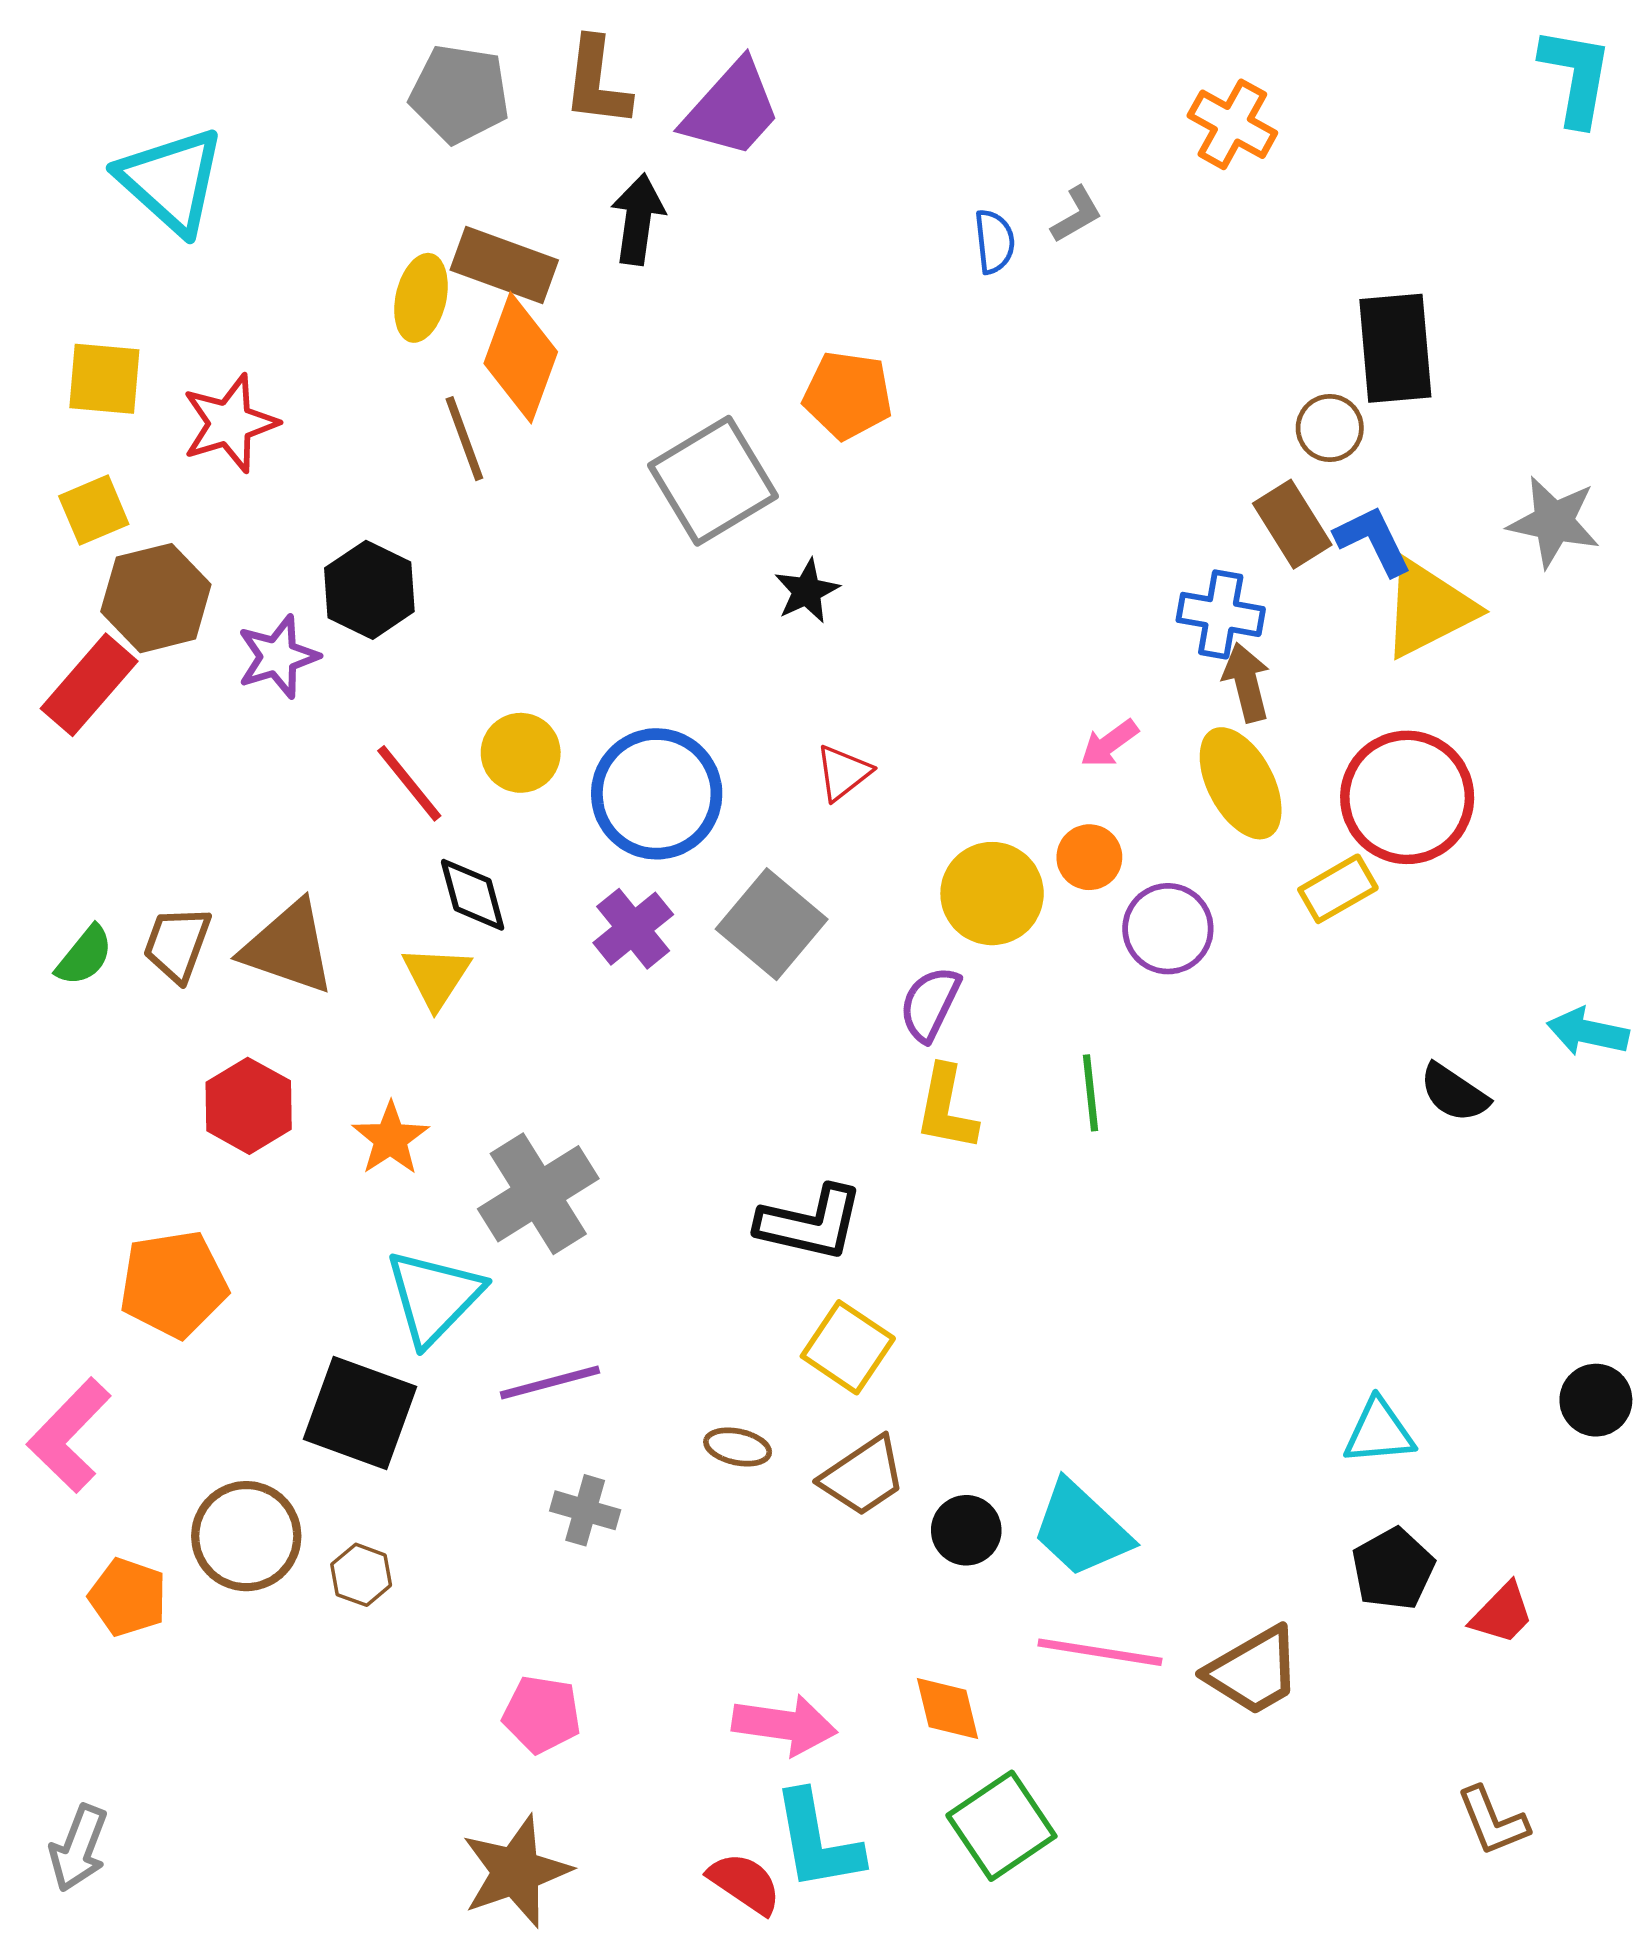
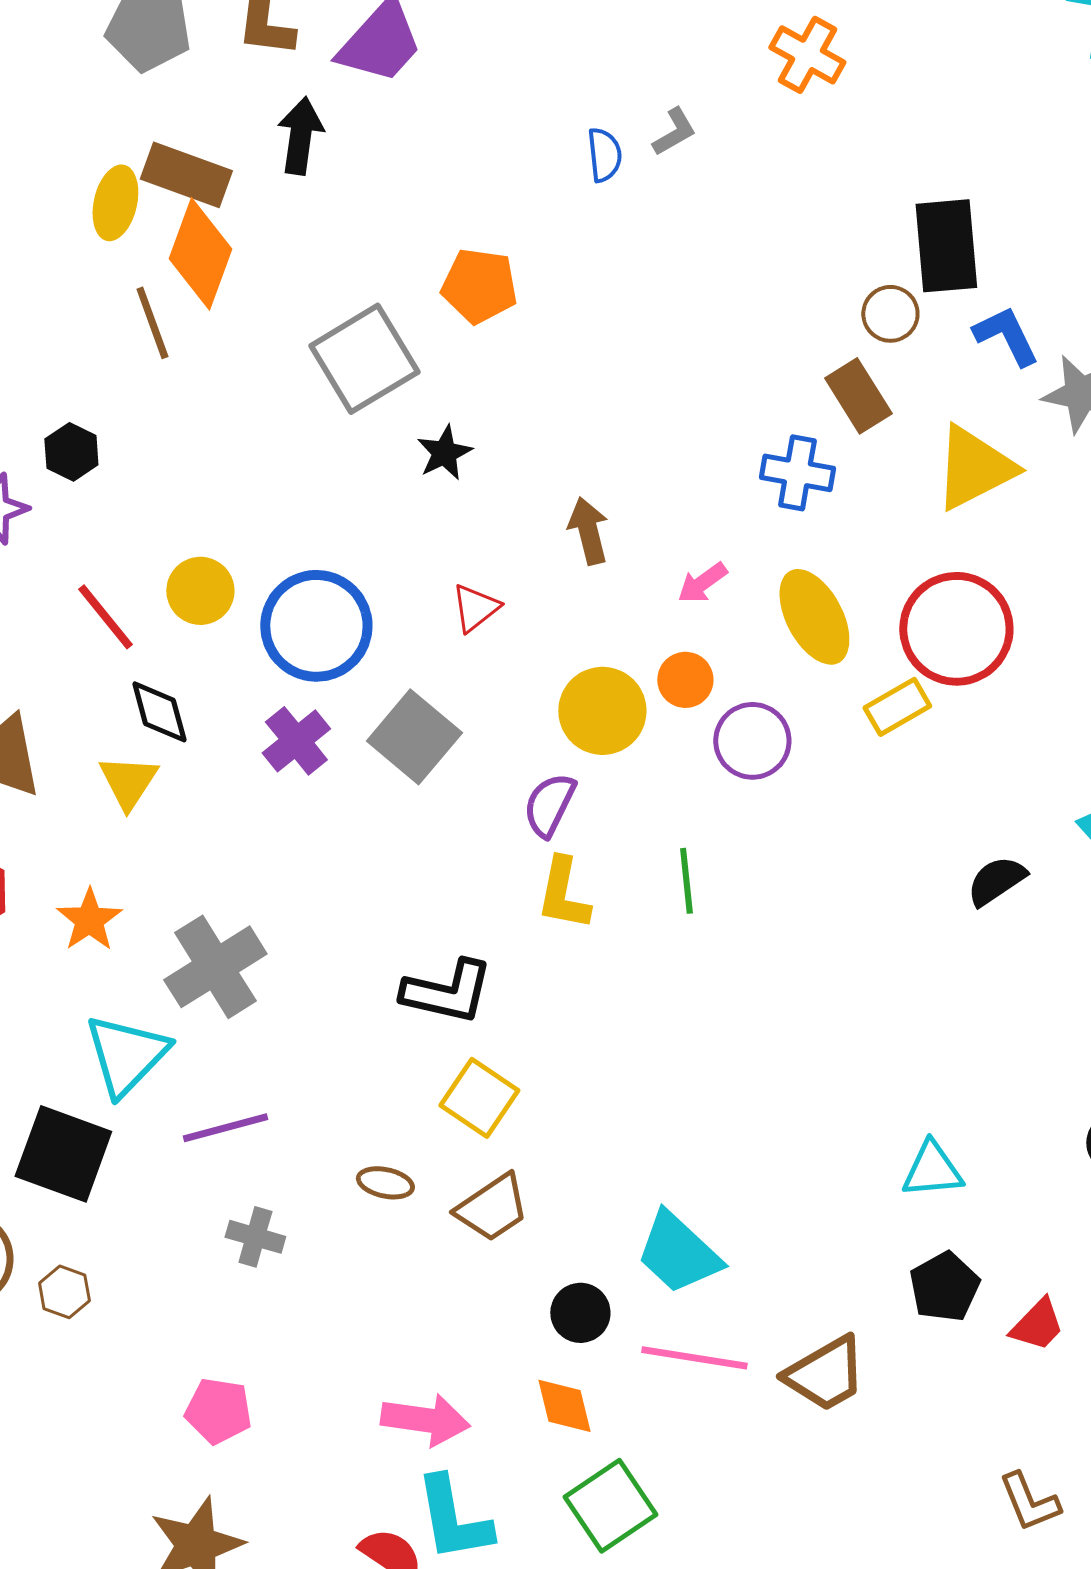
blue L-shape: (1373, 541) -> (1006, 336), moved
black hexagon: (369, 590) -> (71, 452), size x0.7
brown arrow: (1246, 682) -> (588, 531), moved
black semicircle: (1454, 1093) -> (996, 881), turned 112
black circle: (966, 1530) -> (580, 1313), moved

